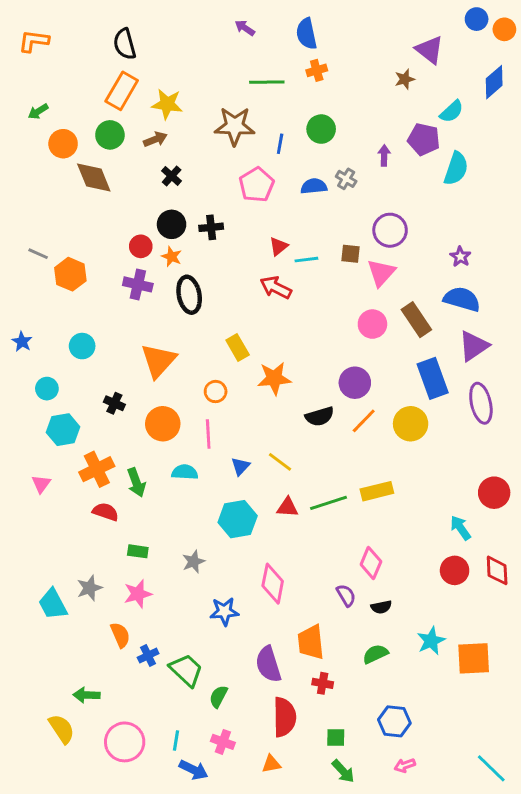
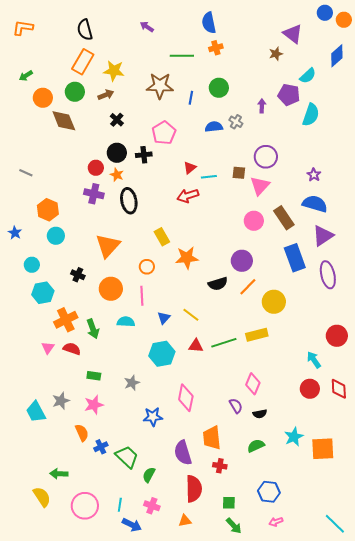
purple arrow: (245, 28) -> (147, 27), moved
pink pentagon: (257, 185) -> (164, 133), moved
orange hexagon: (70, 274) -> (48, 210), moved
red arrow: (276, 287) -> (188, 196), turned -45
yellow circle: (411, 424) -> (274, 302), moved
pink triangle: (41, 484) -> (48, 348), moved

